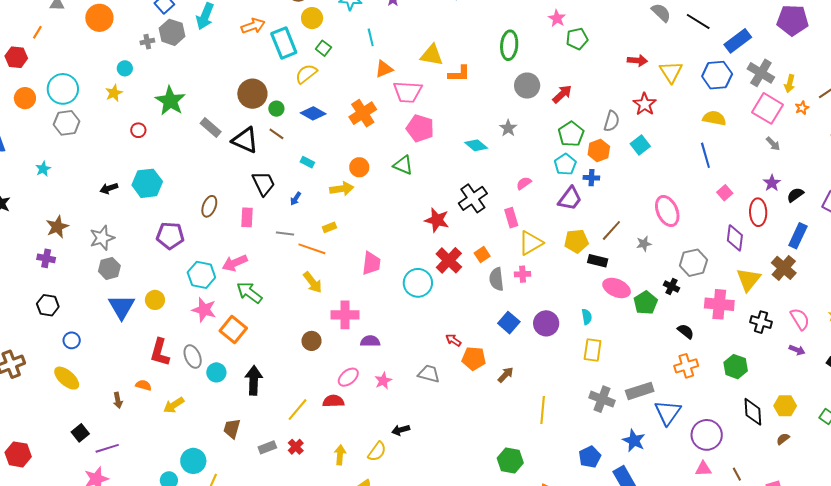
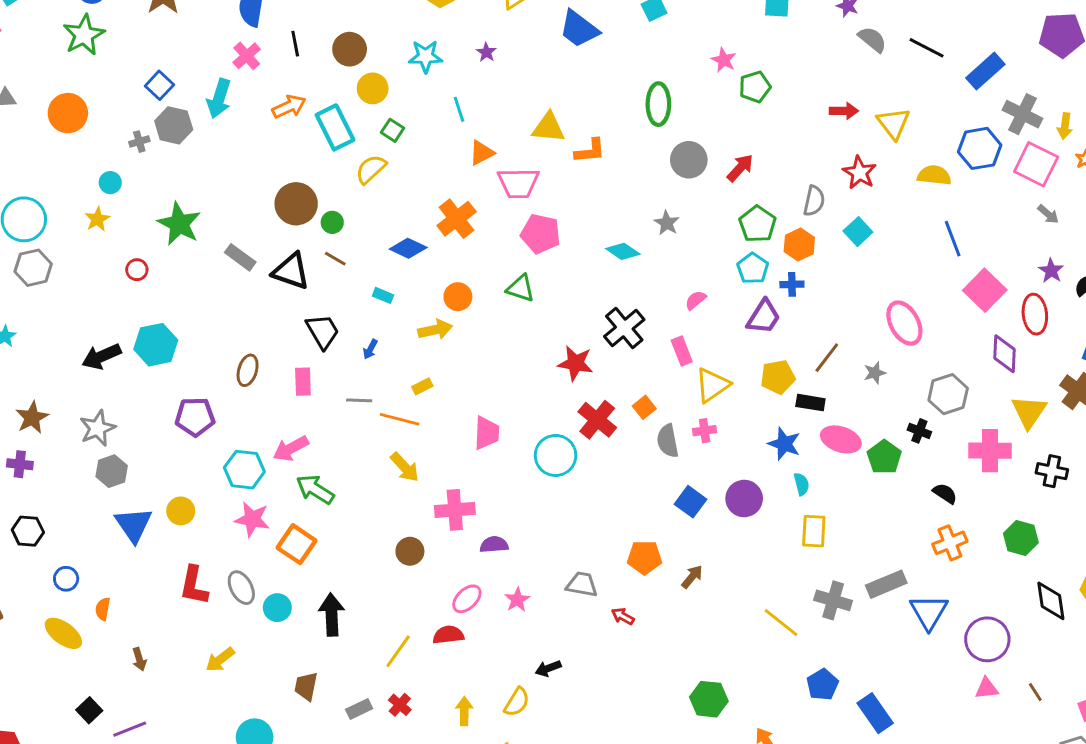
blue hexagon: (717, 75) -> (980, 148), moved
blue diamond: (313, 113) -> (408, 248), moved
yellow semicircle: (714, 118) -> (934, 175), moved
black arrow: (109, 188) -> (101, 356), size x1.5
pink square: (725, 193) -> (985, 290), size x1.8
red arrow: (453, 340) -> (623, 616), moved
orange semicircle: (144, 385) -> (103, 609), moved, turned -91
yellow line: (543, 410) -> (781, 622), moved, turned -52
blue star: (634, 441) -> (784, 444), moved

